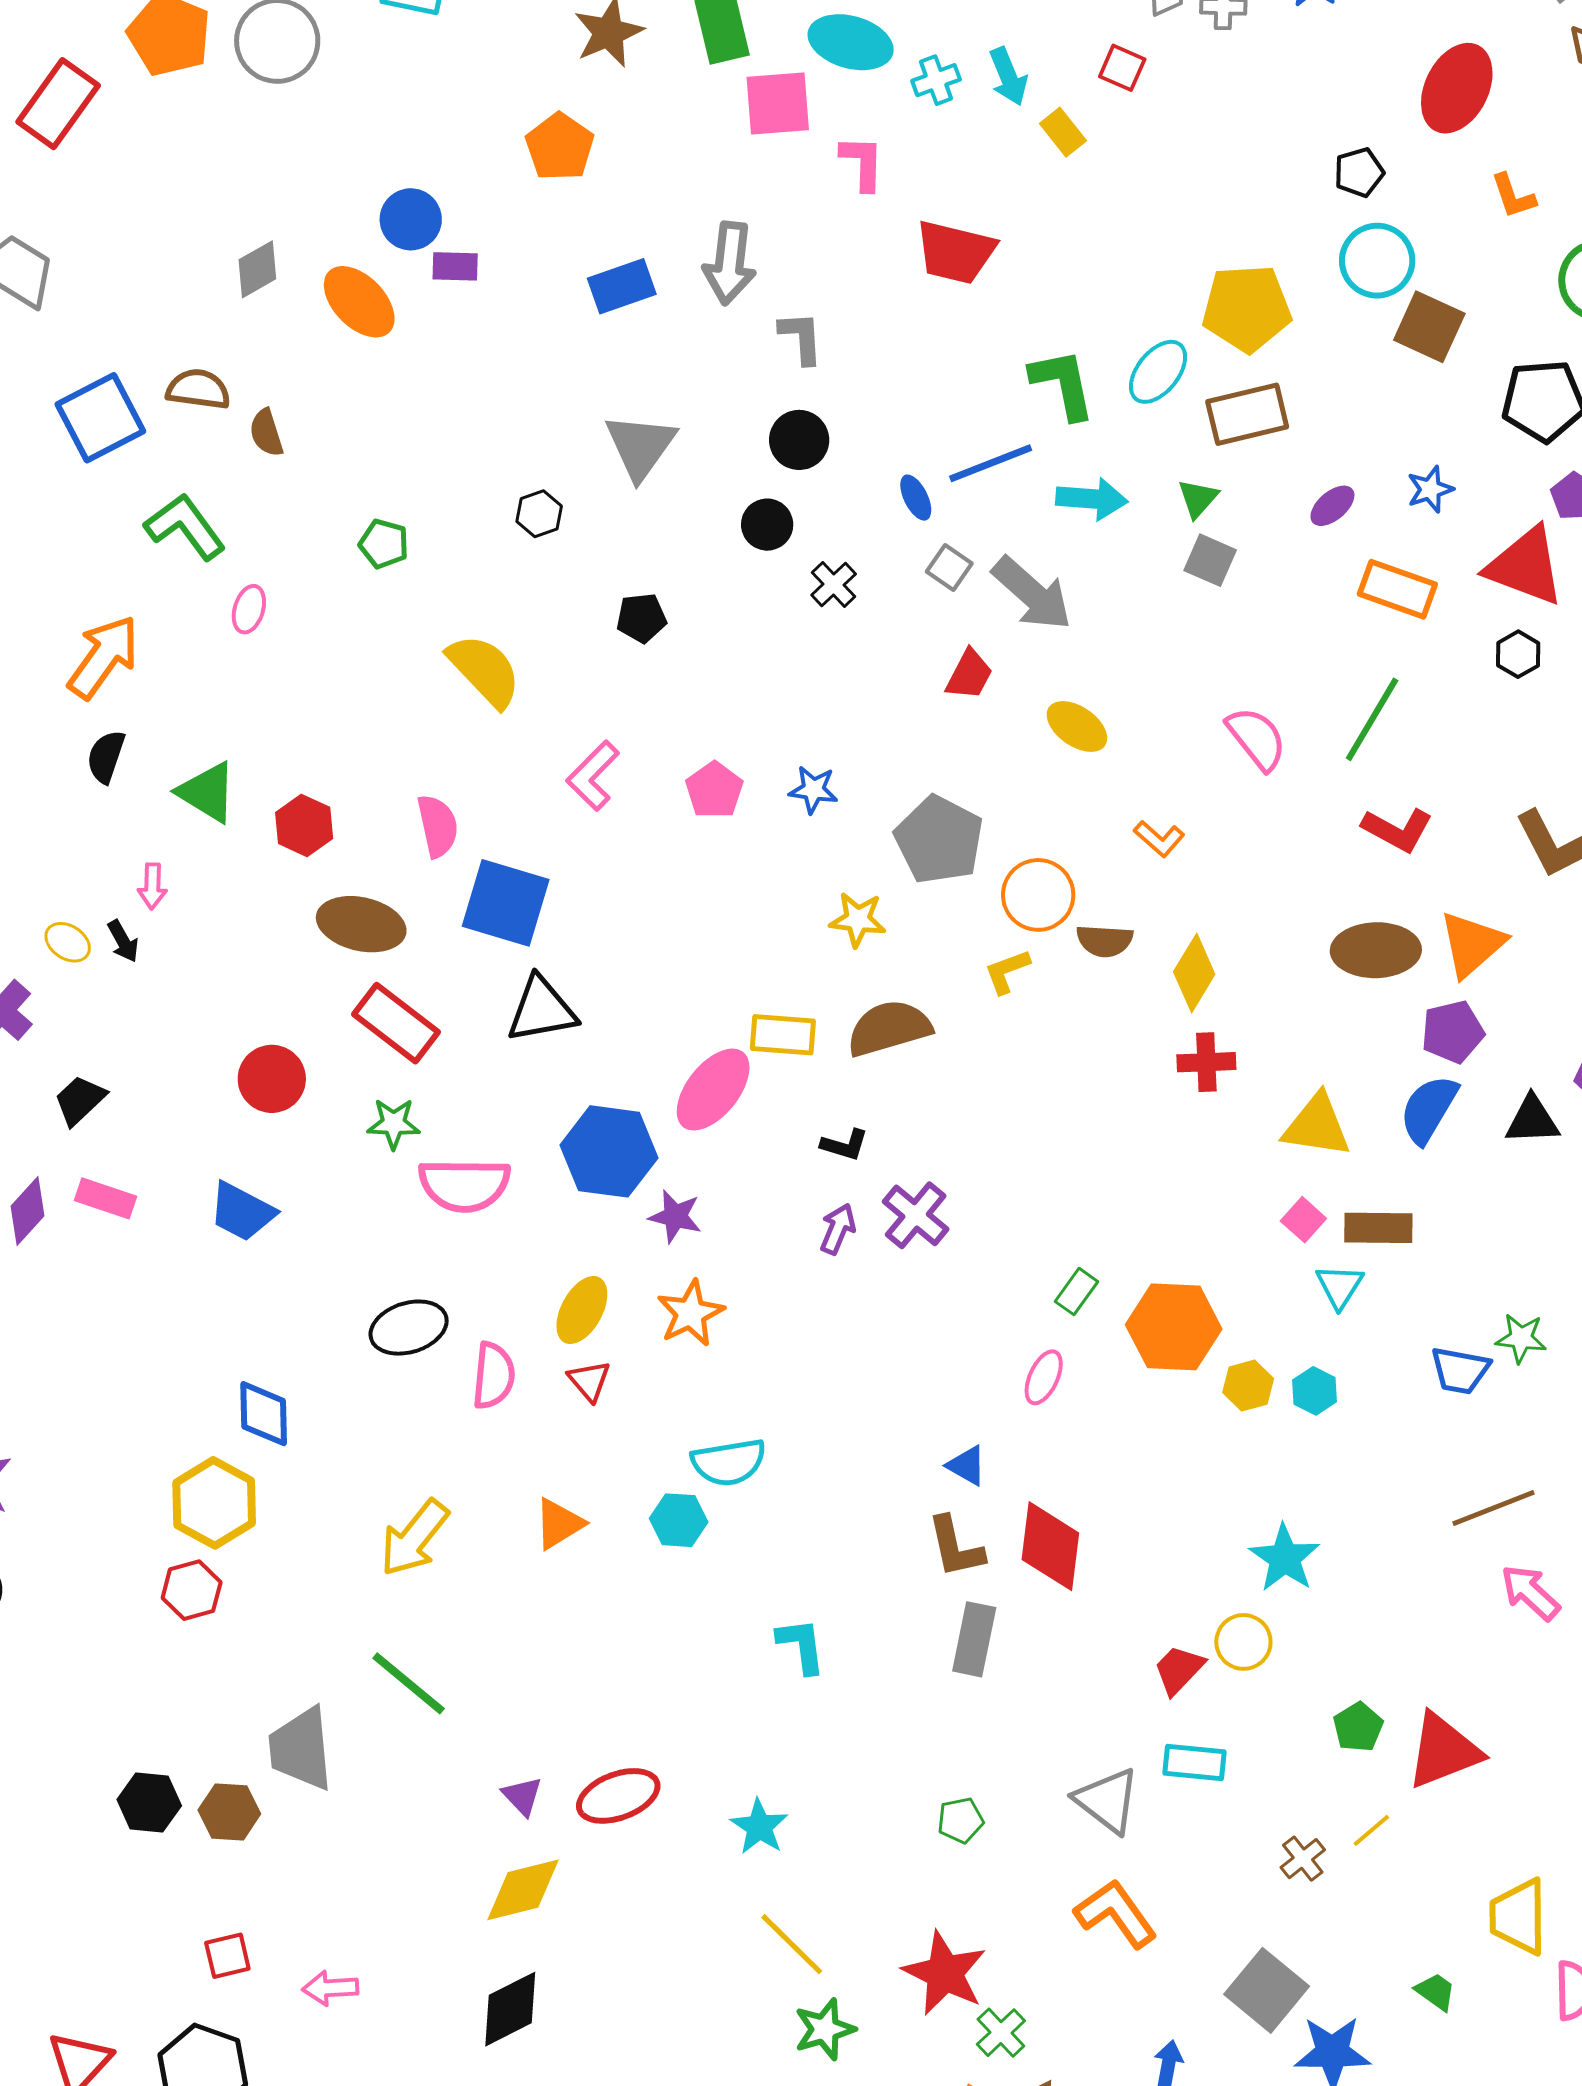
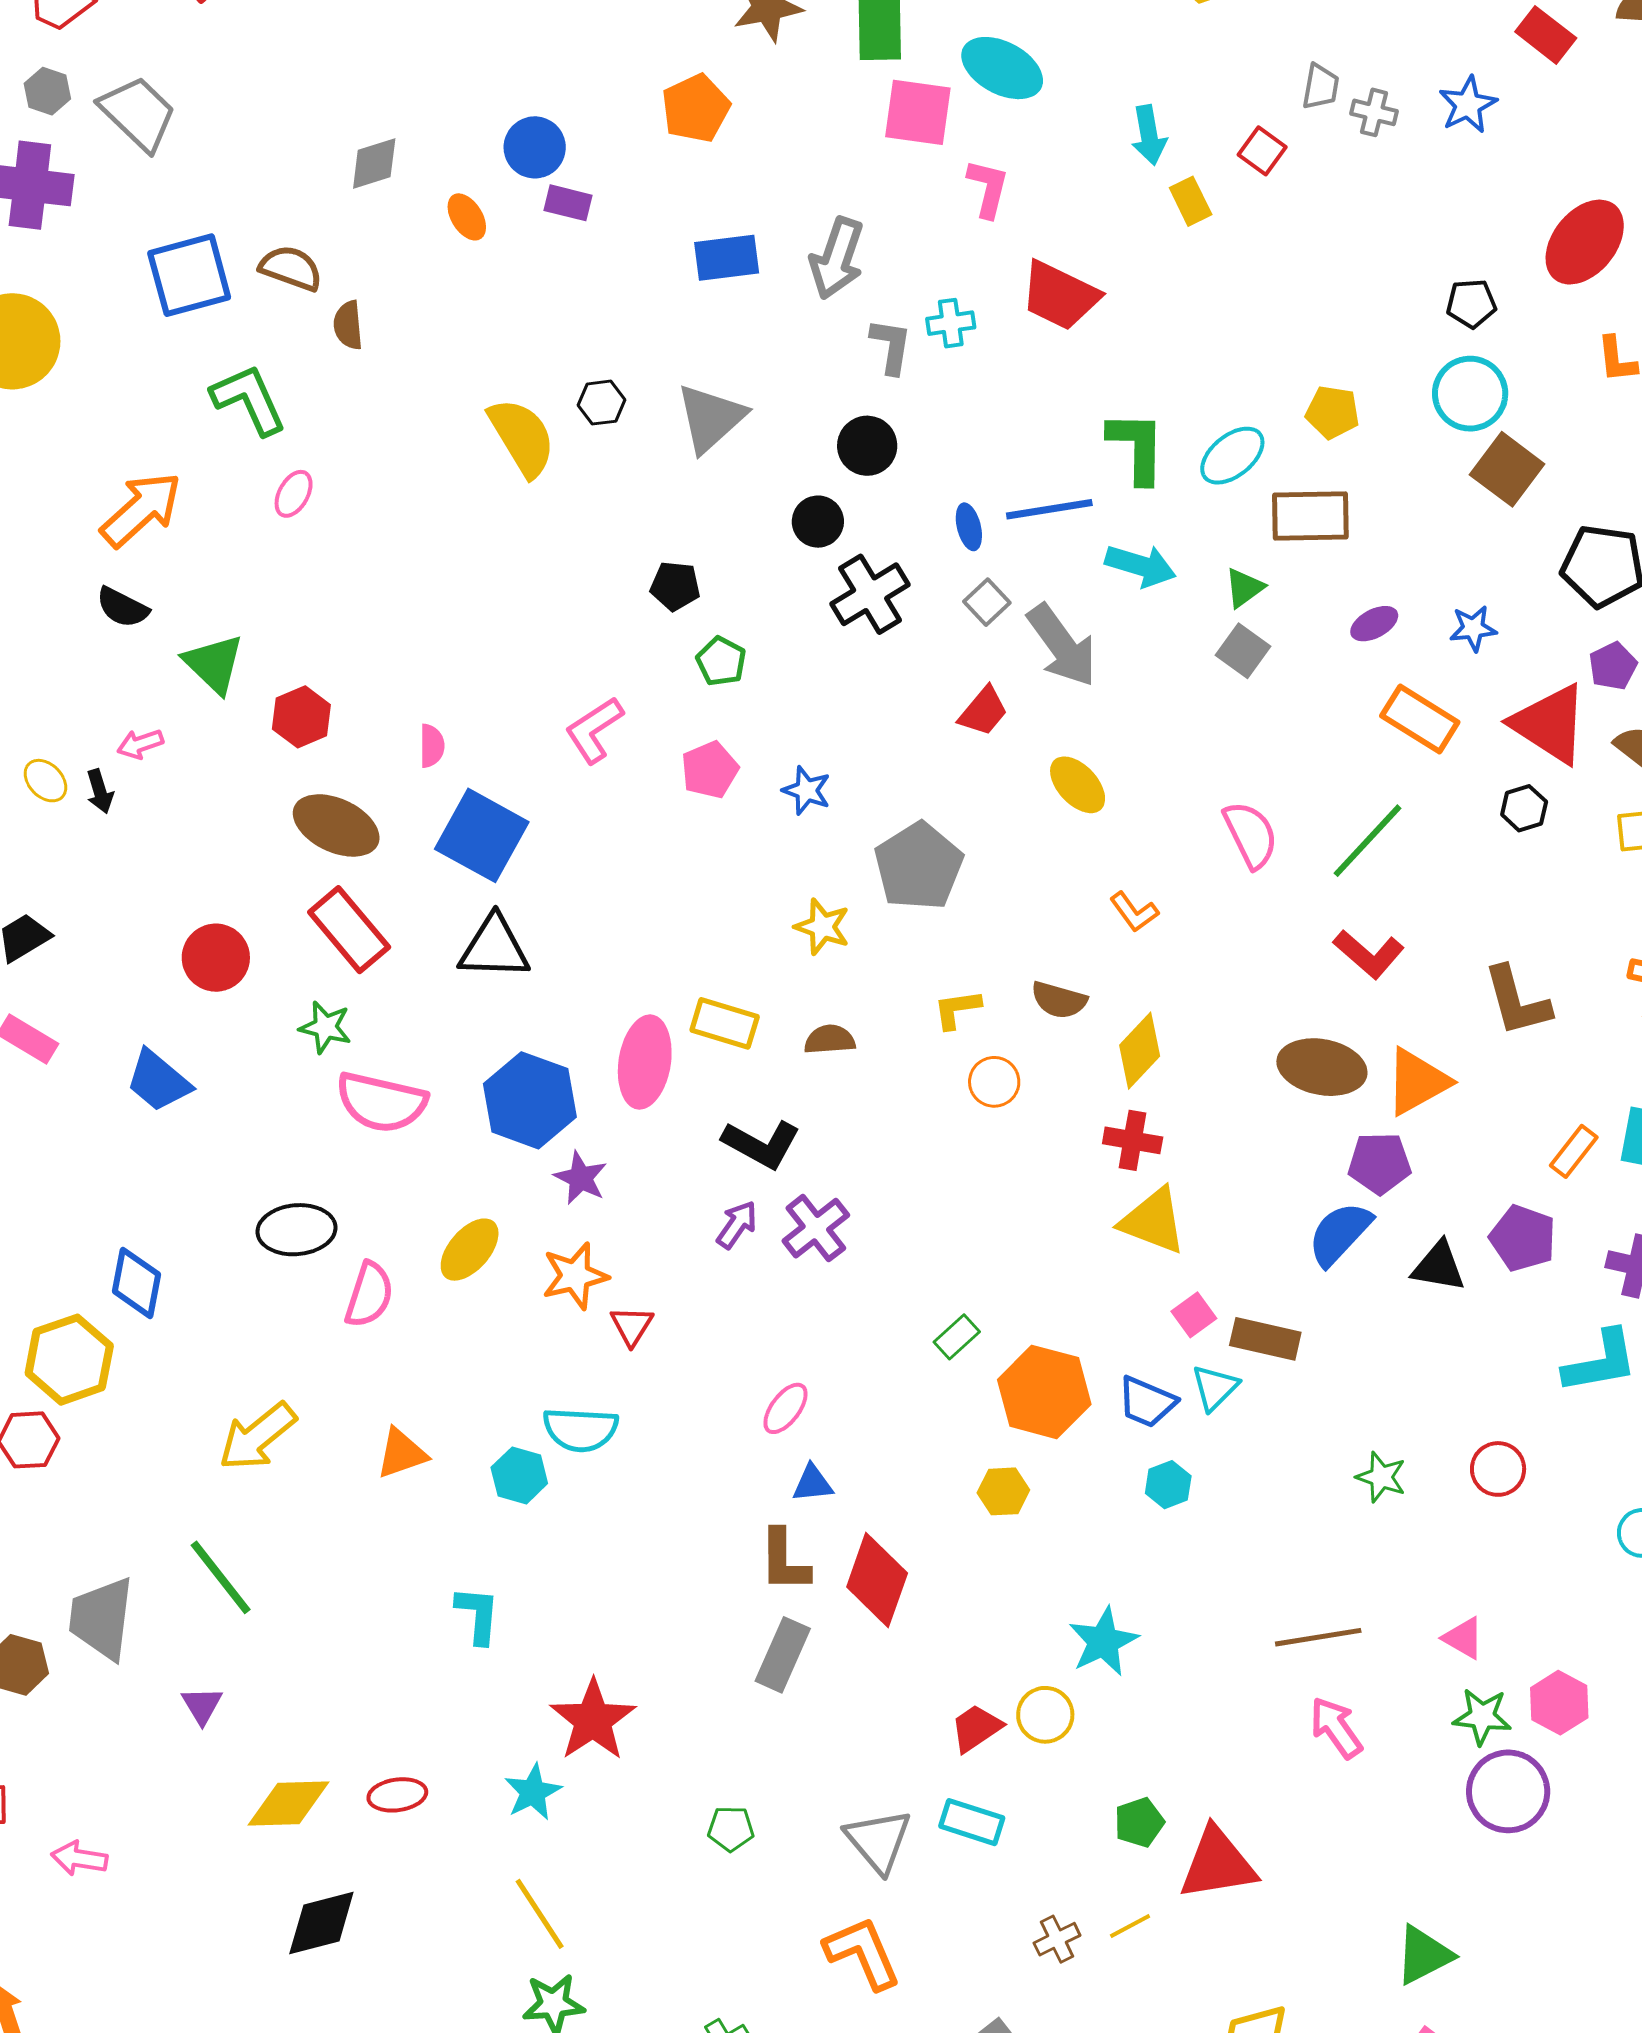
cyan cross: (936, 80) -> (951, 323), moved
orange ellipse: (359, 302) -> (467, 217), size x0.6
yellow pentagon: (1247, 308) -> (1333, 412), size x0.6
black hexagon: (539, 514) -> (601, 403), moved
green pentagon: (384, 544) -> (721, 661), moved
black cross: (834, 584) -> (870, 594), size x1.6
yellow semicircle: (484, 670) -> (522, 437), moved
black semicircle: (106, 757) -> (122, 607), turned -94
pink semicircle: (438, 826) -> (432, 746), size x0.7
pink arrow: (152, 886) -> (140, 744), turned 57
orange circle: (1038, 895) -> (994, 1082), moved, size x0.7
brown semicircle: (889, 1028) -> (830, 1040), size x0.6
pink ellipse: (713, 1090) -> (645, 1062), turned -42
yellow triangle: (1317, 1126) -> (1153, 1221), moved
black L-shape: (845, 1145) -> (761, 1144), size x1.6
blue trapezoid: (1460, 1370) -> (1147, 1402), moved
pink ellipse: (1044, 1377) -> (785, 1408), moved
red triangle: (589, 1381) -> (632, 1326), moved
yellow hexagon: (1248, 1386) -> (1003, 1491), moved
blue triangle: (967, 1466) -> (812, 1483), turned -48
cyan L-shape: (801, 1646) -> (478, 1615), moved
purple triangle: (522, 1796) -> (202, 1705), moved
red ellipse: (618, 1796) -> (397, 1795), moved, size x0.7
red star: (945, 1973) -> (593, 1720), moved
black diamond: (510, 2009) -> (321, 1923), moved

